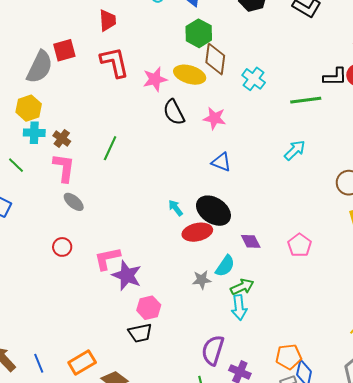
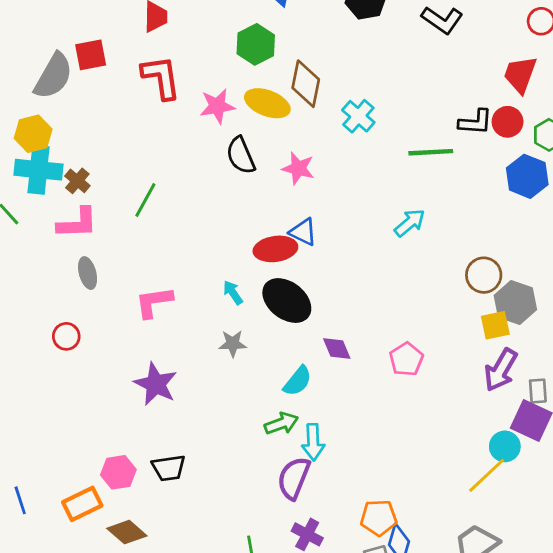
green hexagon: (199, 33) -> (256, 44), moved
cyan cross: (34, 133) -> (39, 170), size x1.5
pink L-shape: (64, 168) -> (77, 223), turned 76
gray ellipse: (74, 202) -> (88, 273), turned 30
red ellipse: (197, 232) -> (275, 249), moved
pink L-shape: (107, 258) -> (154, 302), moved
gray star: (202, 280) -> (233, 344), moved
green arrow: (242, 287) -> (281, 423), moved
pink hexagon: (149, 308) -> (118, 472), moved
purple semicircle: (213, 350) -> (294, 478), moved

